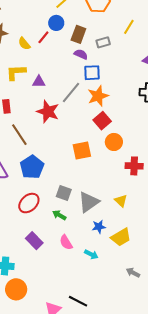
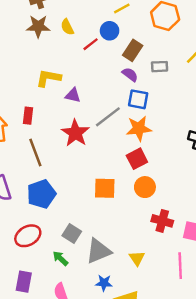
yellow semicircle: (24, 44) -> (67, 27), moved
purple rectangle: (34, 241) -> (24, 282), turned 42

